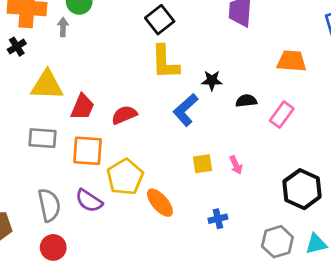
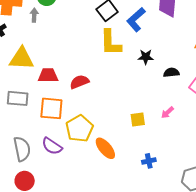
red trapezoid: (82, 107) -> (48, 75), turned -115
blue L-shape: (186, 110) -> (136, 20), moved
pink arrow: (236, 165) -> (167, 112), moved, turned 72

